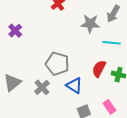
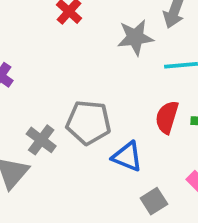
gray cross: (42, 87) -> (41, 140), moved

